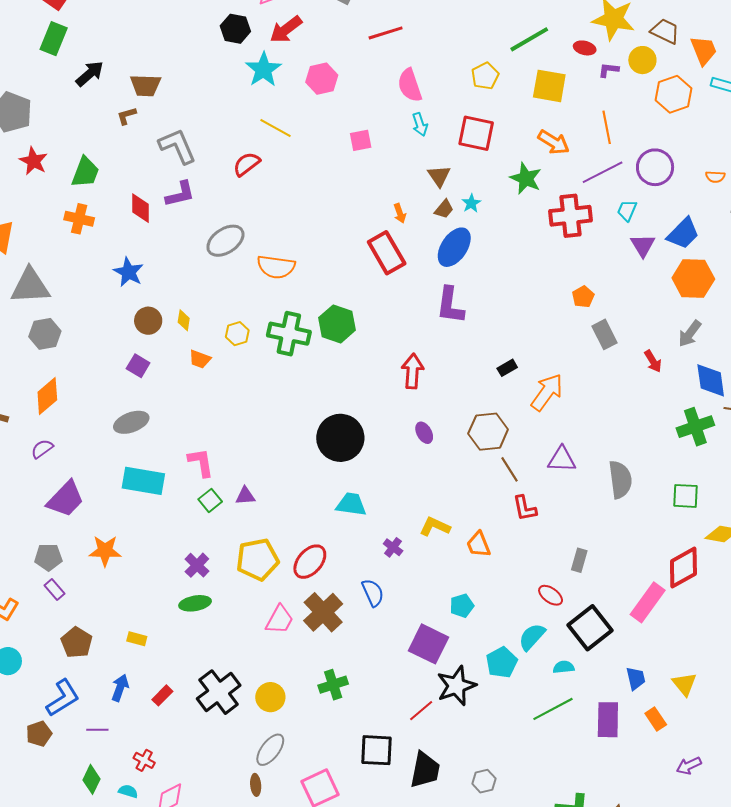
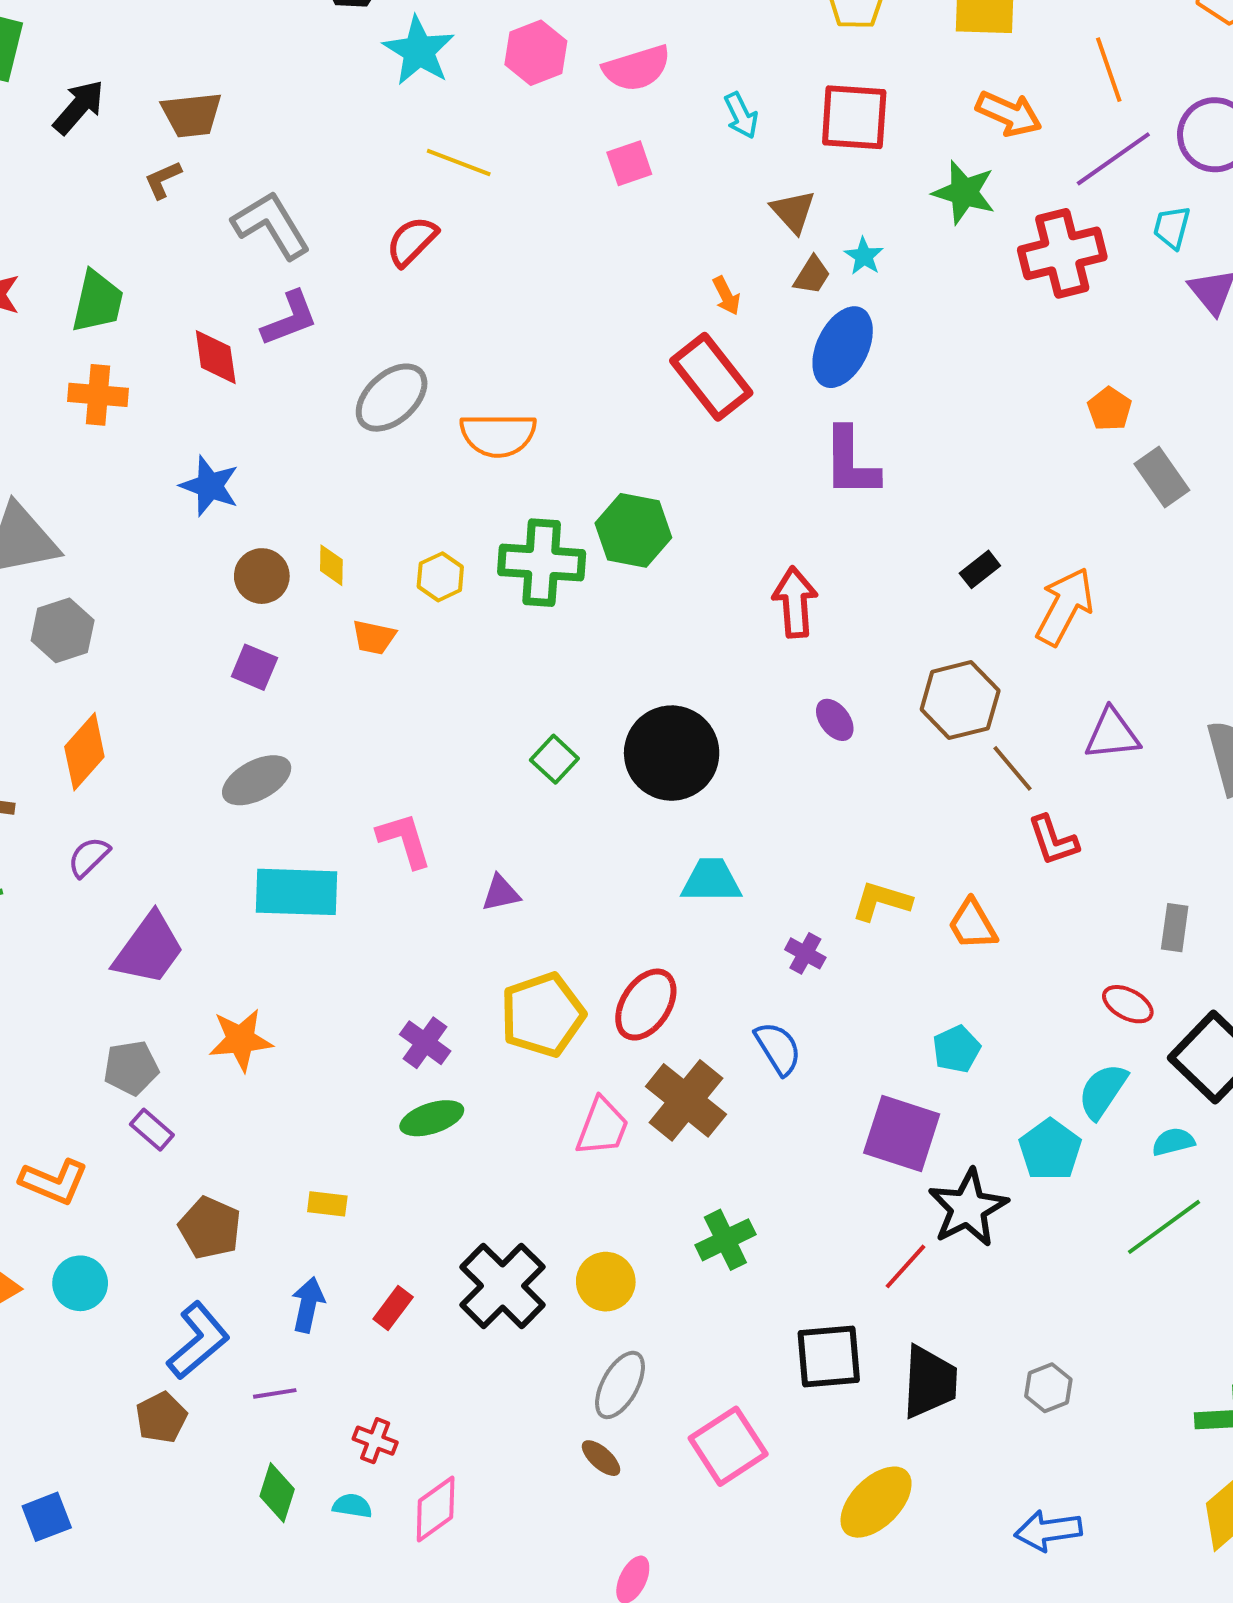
pink semicircle: (410, 85) -> (637, 68), moved, turned -80
green square: (210, 500) -> (554, 759), moved
brown ellipse: (256, 785) -> (601, 1458), turned -35

